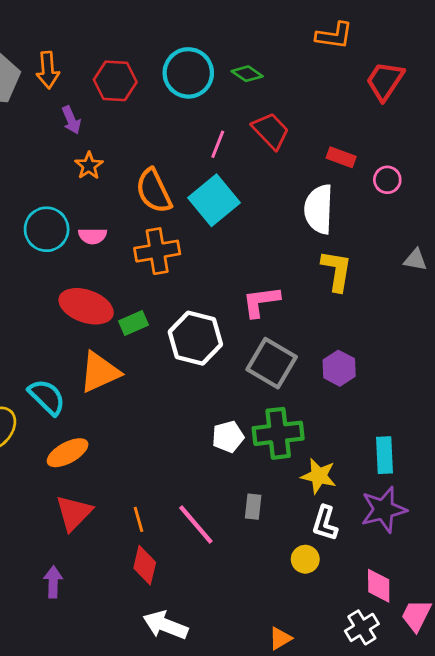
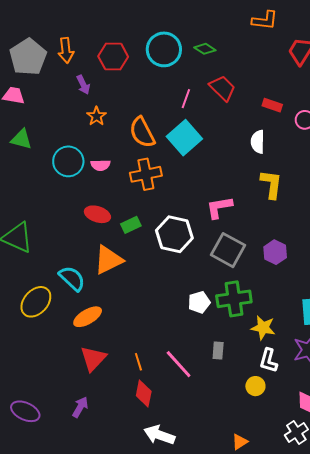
white semicircle: (319, 209) -> (258, 142), size x0.7
red ellipse: (86, 306) -> (97, 214), size x0.7
purple arrow: (53, 582) -> (80, 407), turned 30

